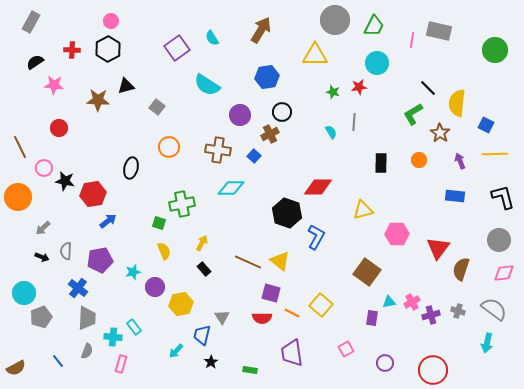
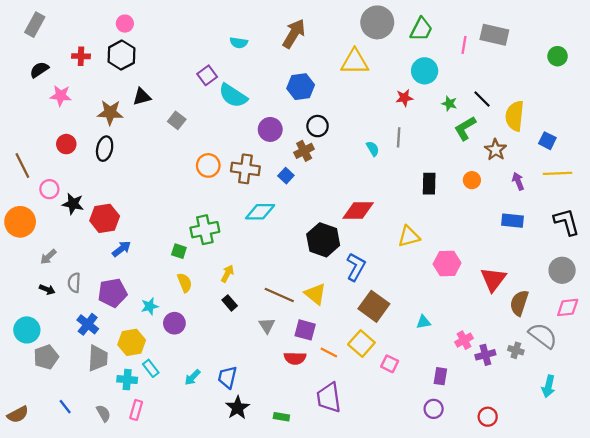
cyan semicircle: (212, 38) -> (239, 43), turned -49
purple square: (177, 48) -> (207, 75), moved, size x0.7
green circle: (495, 50) -> (558, 56), size x0.7
green star: (333, 92) -> (449, 104), moved
orange circle: (169, 147) -> (208, 165), moved
black ellipse: (131, 168) -> (105, 149), moved
brown square: (367, 272) -> (374, 306), moved
cyan triangle: (389, 302) -> (423, 322), moved
yellow hexagon: (181, 304) -> (132, 342), moved
gray semicircle: (494, 309) -> (543, 336), moved
gray triangle: (222, 317) -> (267, 325), moved
purple rectangle: (372, 318) -> (440, 376), moved
pink square: (346, 349) -> (390, 364), moved, turned -35
gray semicircle: (87, 351) -> (103, 413), moved, turned -49
cyan arrow: (176, 351) -> (192, 377), moved
black star: (211, 362) -> (238, 408), size x1.5
red circle: (433, 370) -> (488, 417), size x0.6

